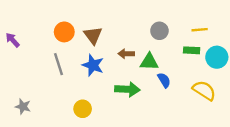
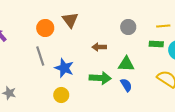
brown triangle: (93, 35) -> (70, 20), moved
green triangle: (149, 62) -> (126, 64), moved
blue star: (93, 65) -> (64, 68), moved
blue semicircle: (164, 80) -> (126, 85), moved

